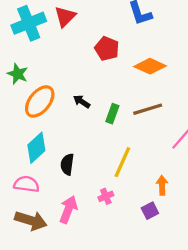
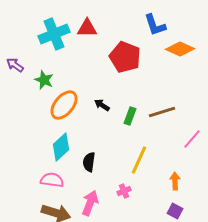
red triangle: (65, 17) -> (87, 28), turned 45
red pentagon: (107, 49) -> (125, 57), size x1.4
orange diamond: (150, 66) -> (180, 49), moved
purple square: (150, 211) -> (175, 211), moved, turned -35

